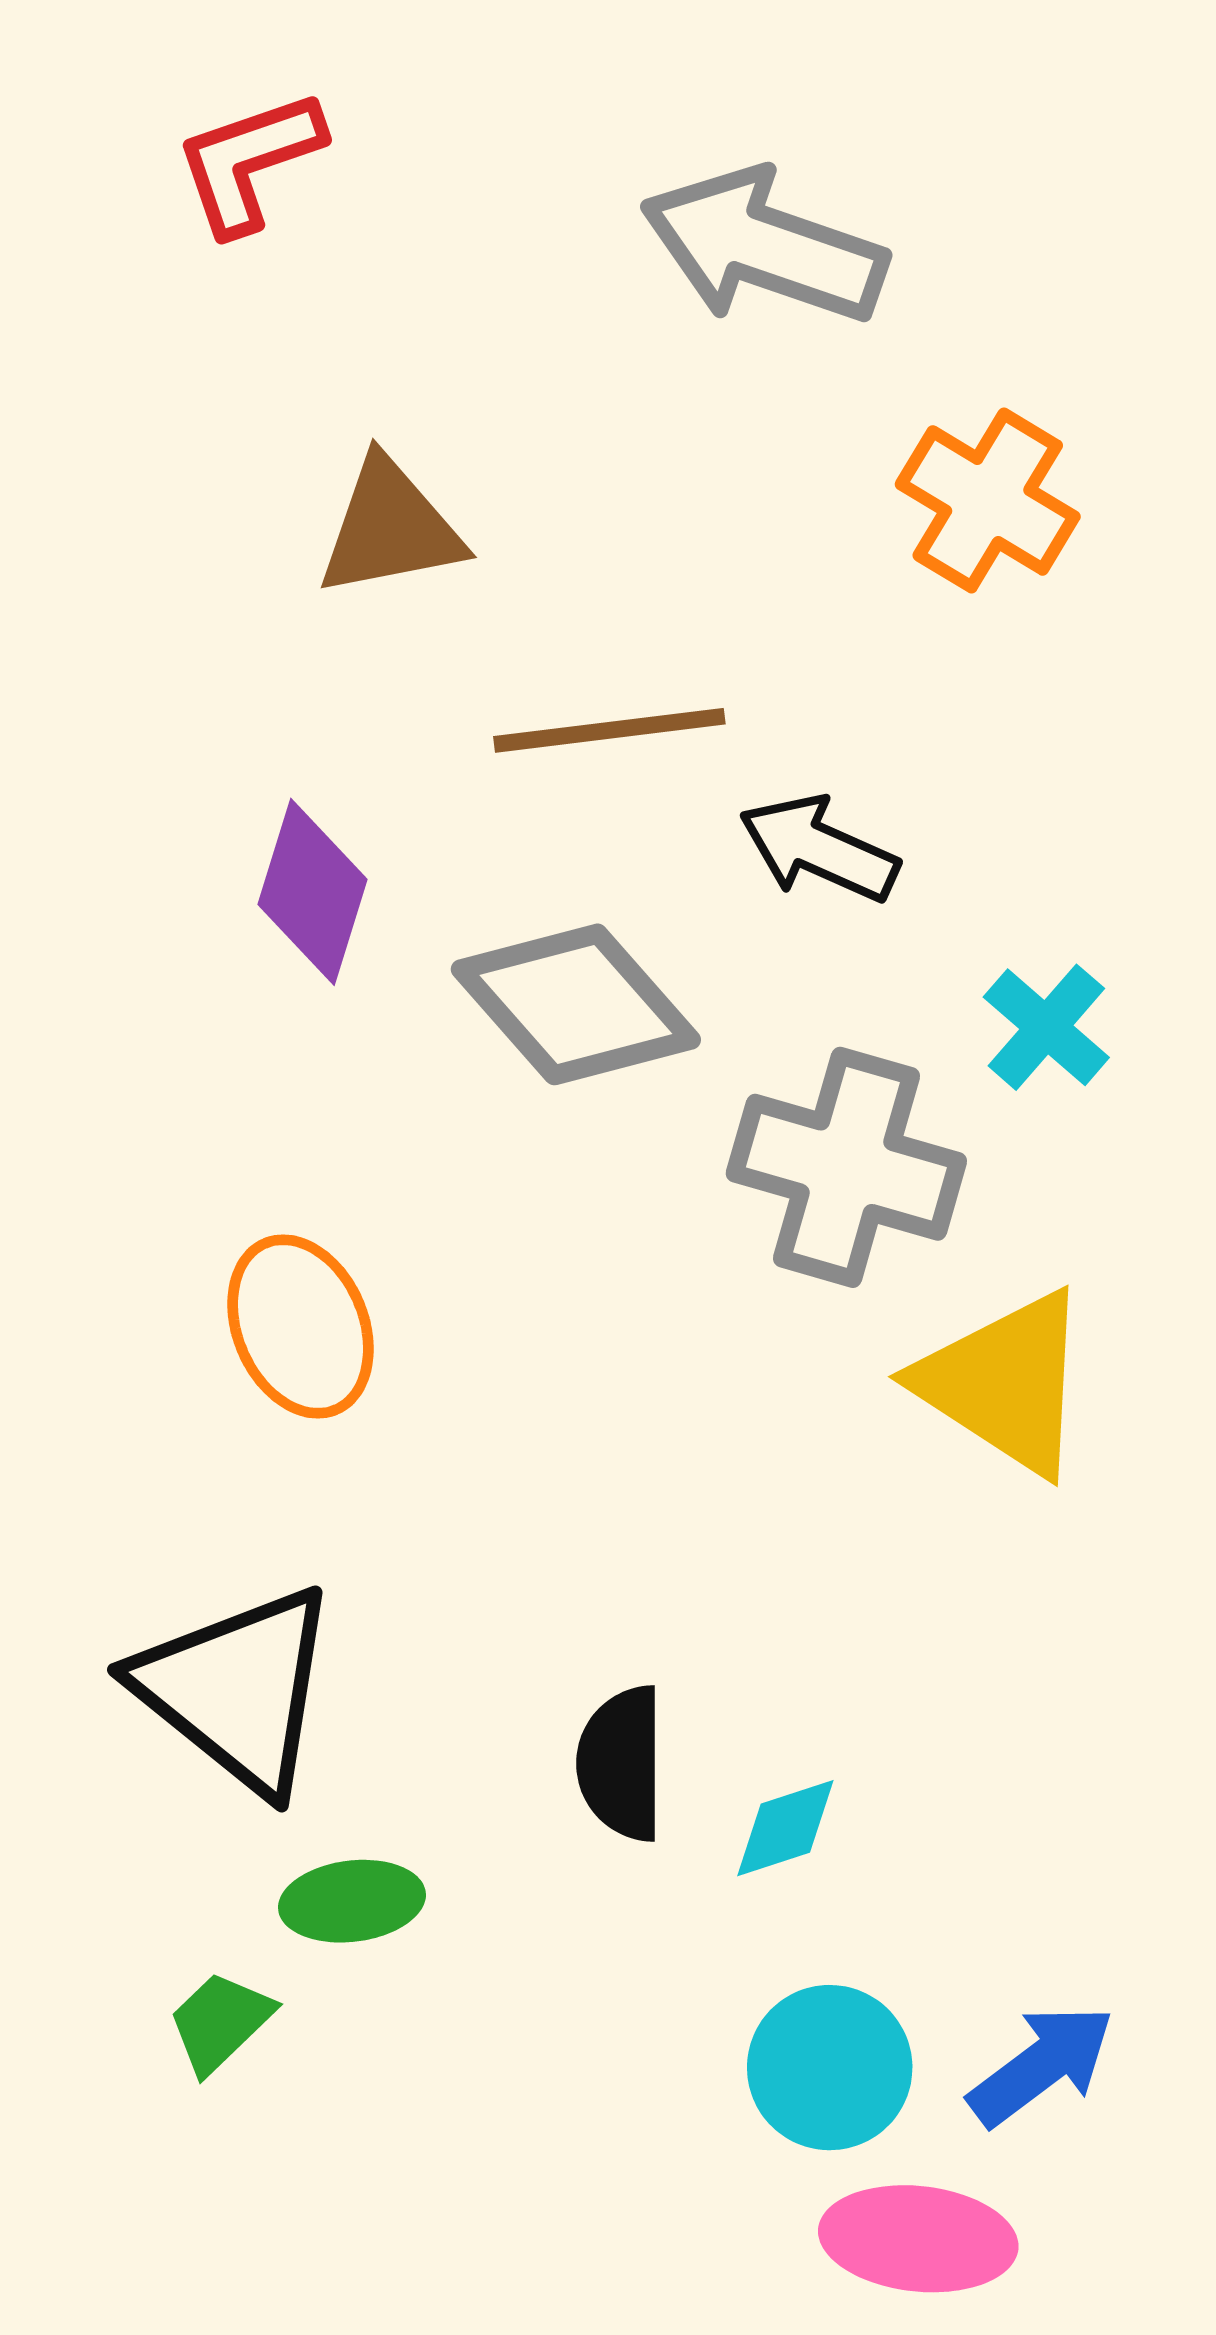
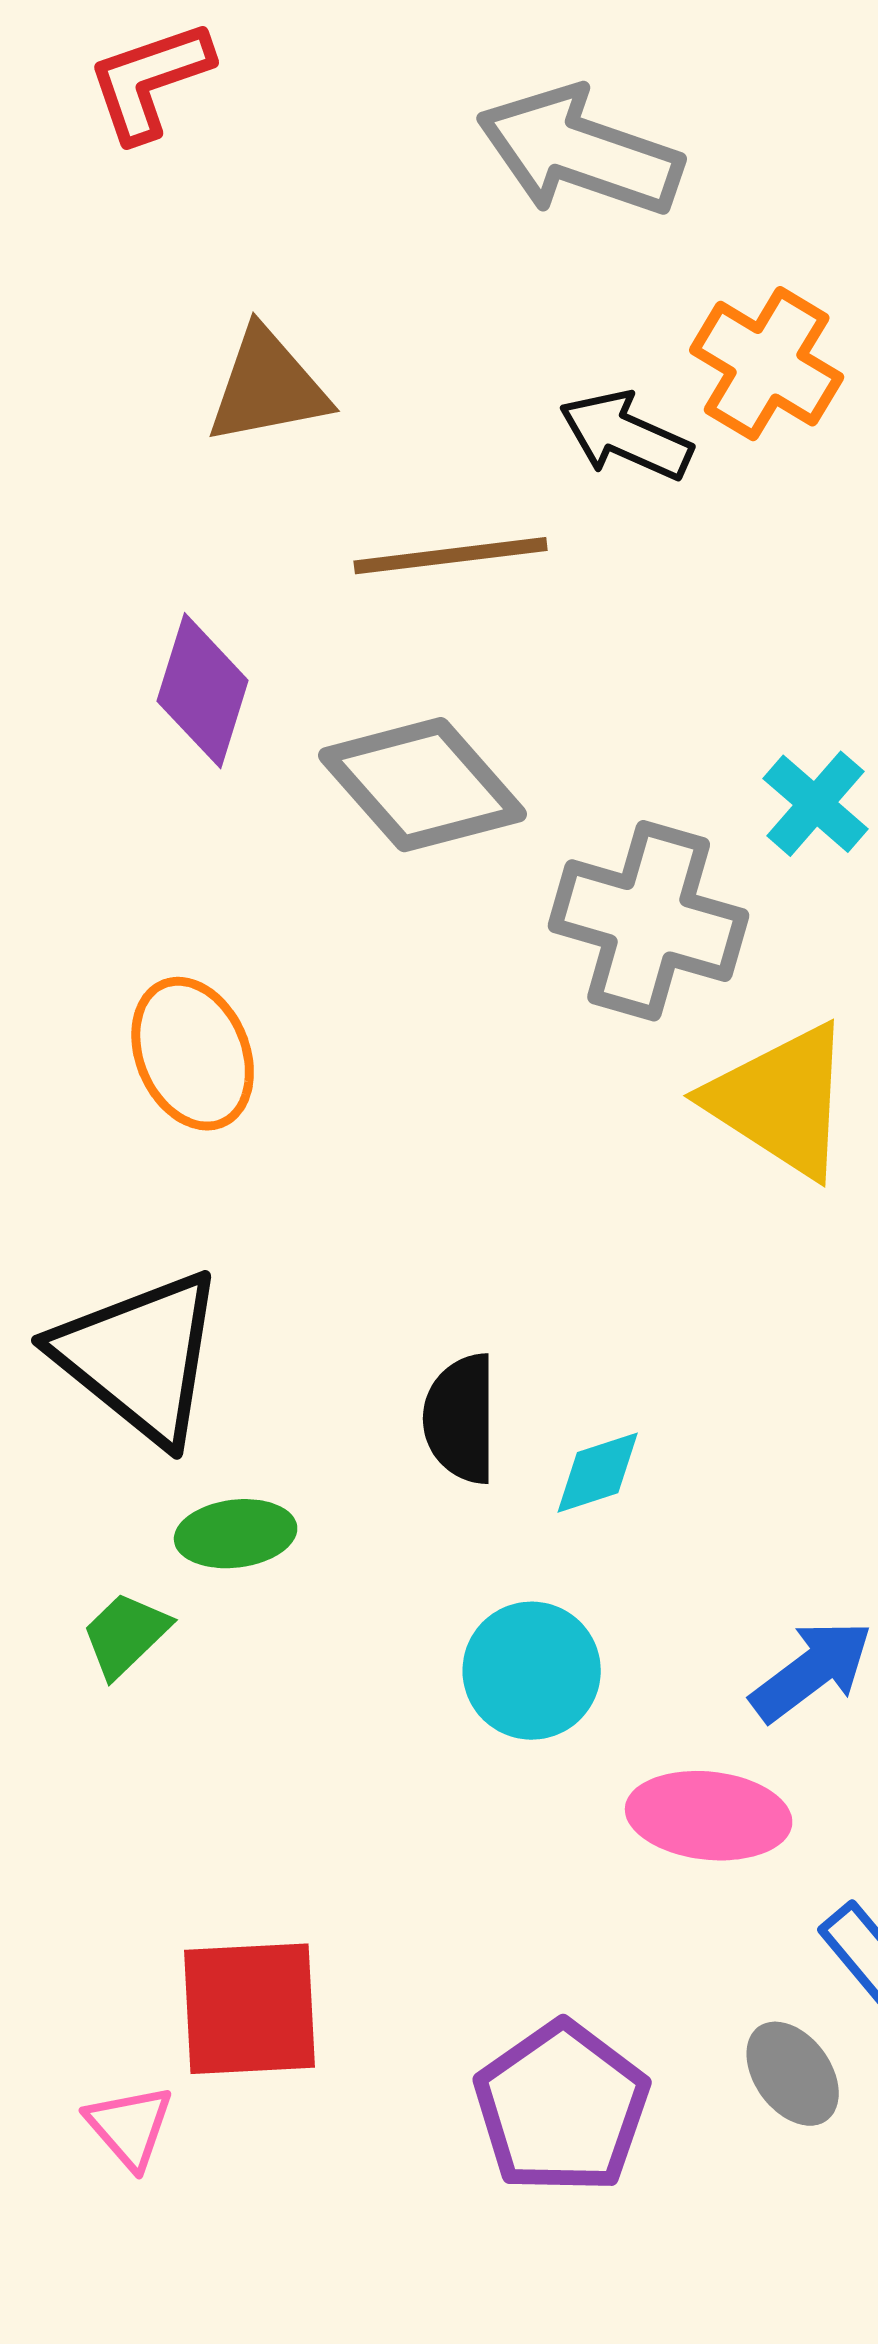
black arrow: (819, 849) -> (626, 436), moved
cyan circle: (830, 2068) -> (532, 1671), moved

